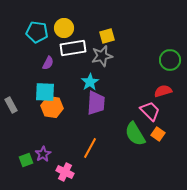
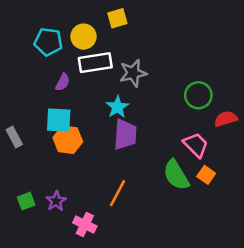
yellow square: (107, 36) -> (117, 18), moved
green circle: (170, 60) -> (198, 95), moved
red semicircle: (163, 91) -> (226, 119), moved
green square: (26, 160) -> (26, 201), moved

